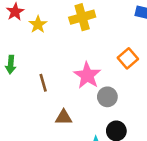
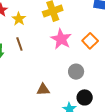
pink star: (87, 75) -> (61, 39), moved
brown line: (43, 83) -> (19, 44), moved

